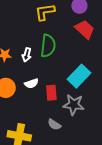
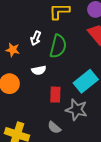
white arrow: (27, 55) -> (36, 38), moved
white semicircle: (31, 83) -> (39, 70), moved

